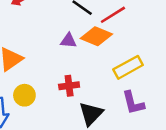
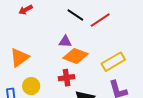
orange diamond: (96, 36) -> (76, 56), moved

